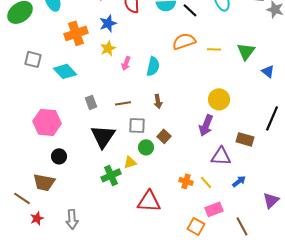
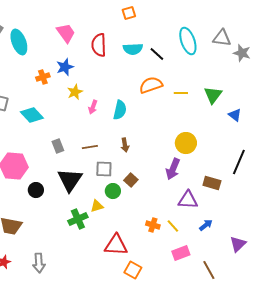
blue star: (108, 23) -> (65, 67), moved
orange cross: (76, 33) -> (43, 77), size x0.6
black circle: (59, 156) -> (36, 190), moved
orange square: (196, 226) -> (133, 270), moved

